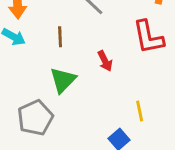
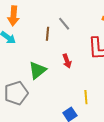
brown line: (60, 37) -> (48, 34), moved

